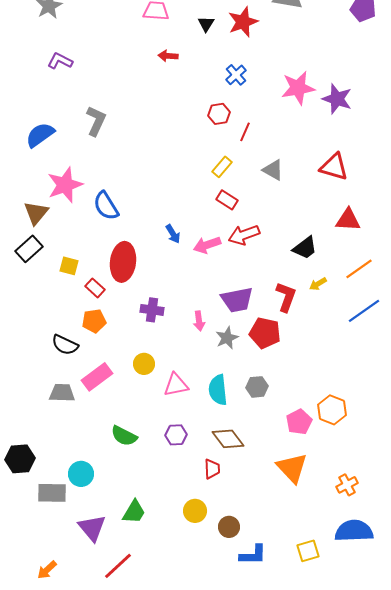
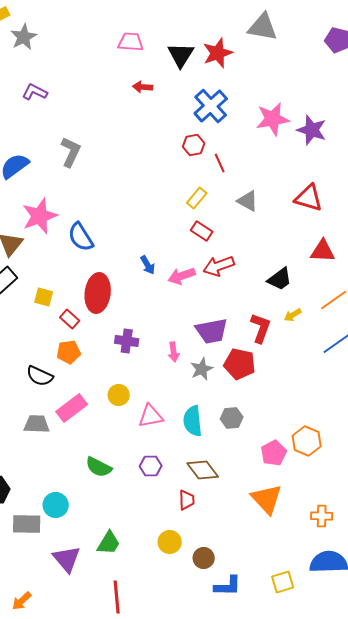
black triangle: (206, 24) -> (181, 55), size x1.6
blue cross: (236, 75) -> (211, 106), size x1.6
red line: (245, 132) -> (220, 163), turned -48
orange cross: (347, 485) -> (322, 516), turned 30
red line: (118, 566) -> (117, 597), moved, turned -52

